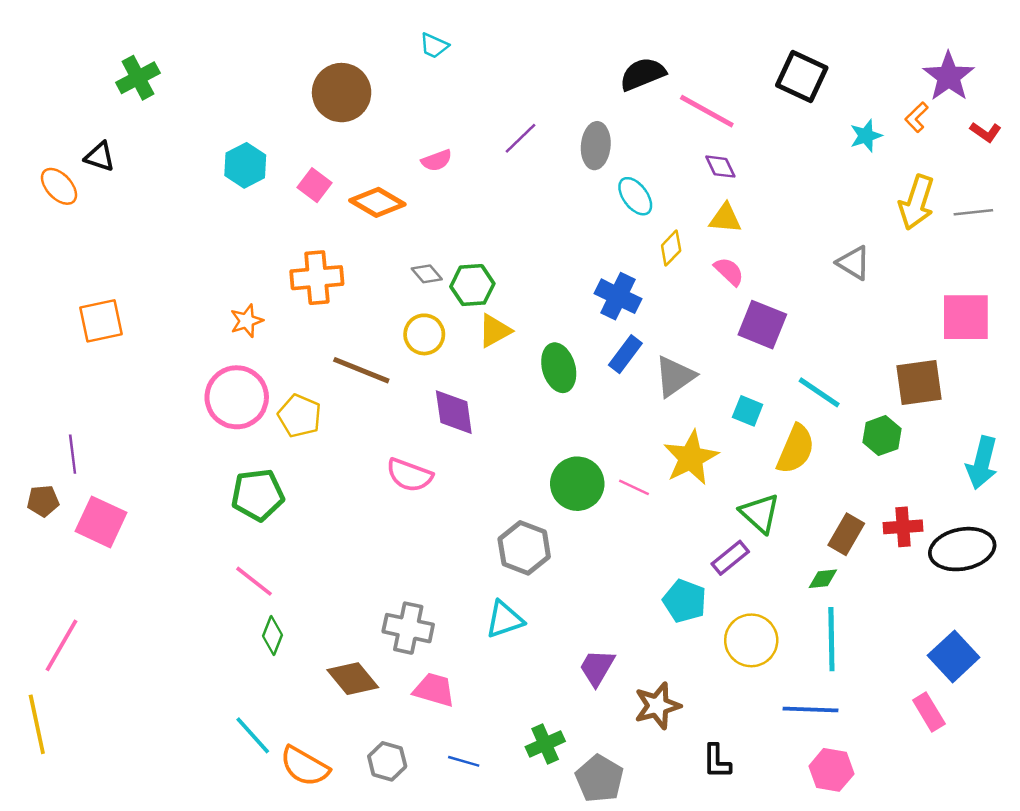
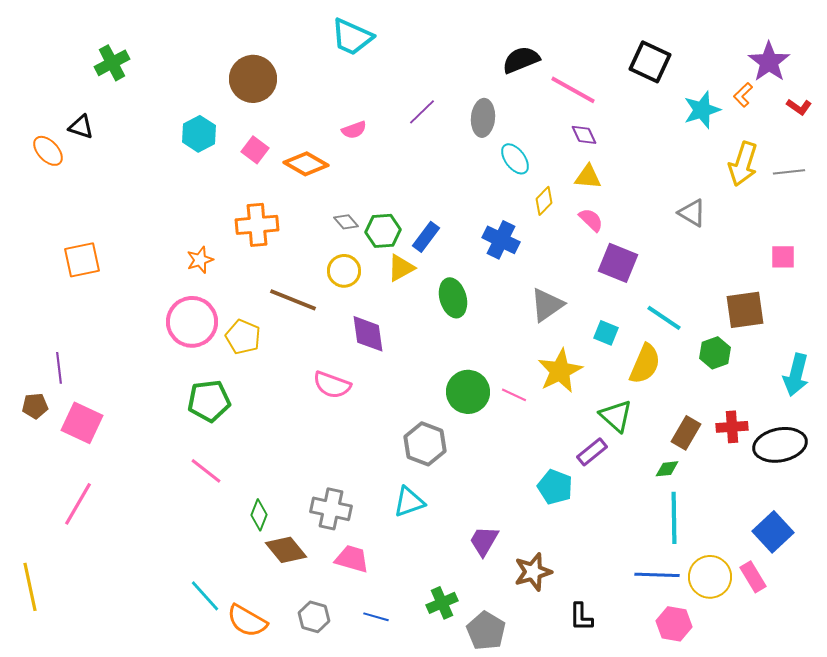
cyan trapezoid: (434, 46) -> (352, 37), size x1.8
brown circle: (342, 93) -> (253, 79), moved
cyan star: (866, 136) -> (702, 110), size x1.4
pink square: (966, 317) -> (783, 257), size x0.6
blue rectangle: (625, 354) -> (426, 237), moved
green diamond: (272, 635) -> (259, 515), moved
yellow circle: (751, 640) -> (710, 577), moved
pink line: (61, 645) -> (78, 504), moved

